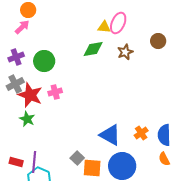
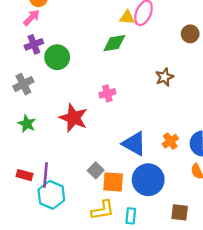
brown star: (125, 52) -> (164, 77), moved
purple cross: (16, 57) -> (34, 44), moved
pink cross: (55, 92) -> (107, 93), moved
red star: (30, 95) -> (74, 118), moved
green star: (27, 119) -> (27, 124), moved

